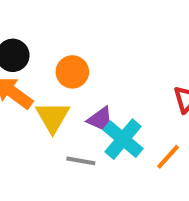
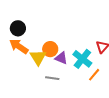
orange circle: (72, 72) -> (50, 49), moved
cyan cross: (123, 139) -> (82, 59), moved

